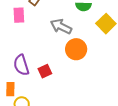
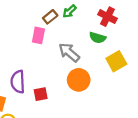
pink rectangle: (19, 15) -> (38, 35), moved

